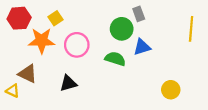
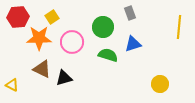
green circle: (122, 29) -> (103, 27), moved
brown triangle: (28, 74) -> (42, 69), moved

